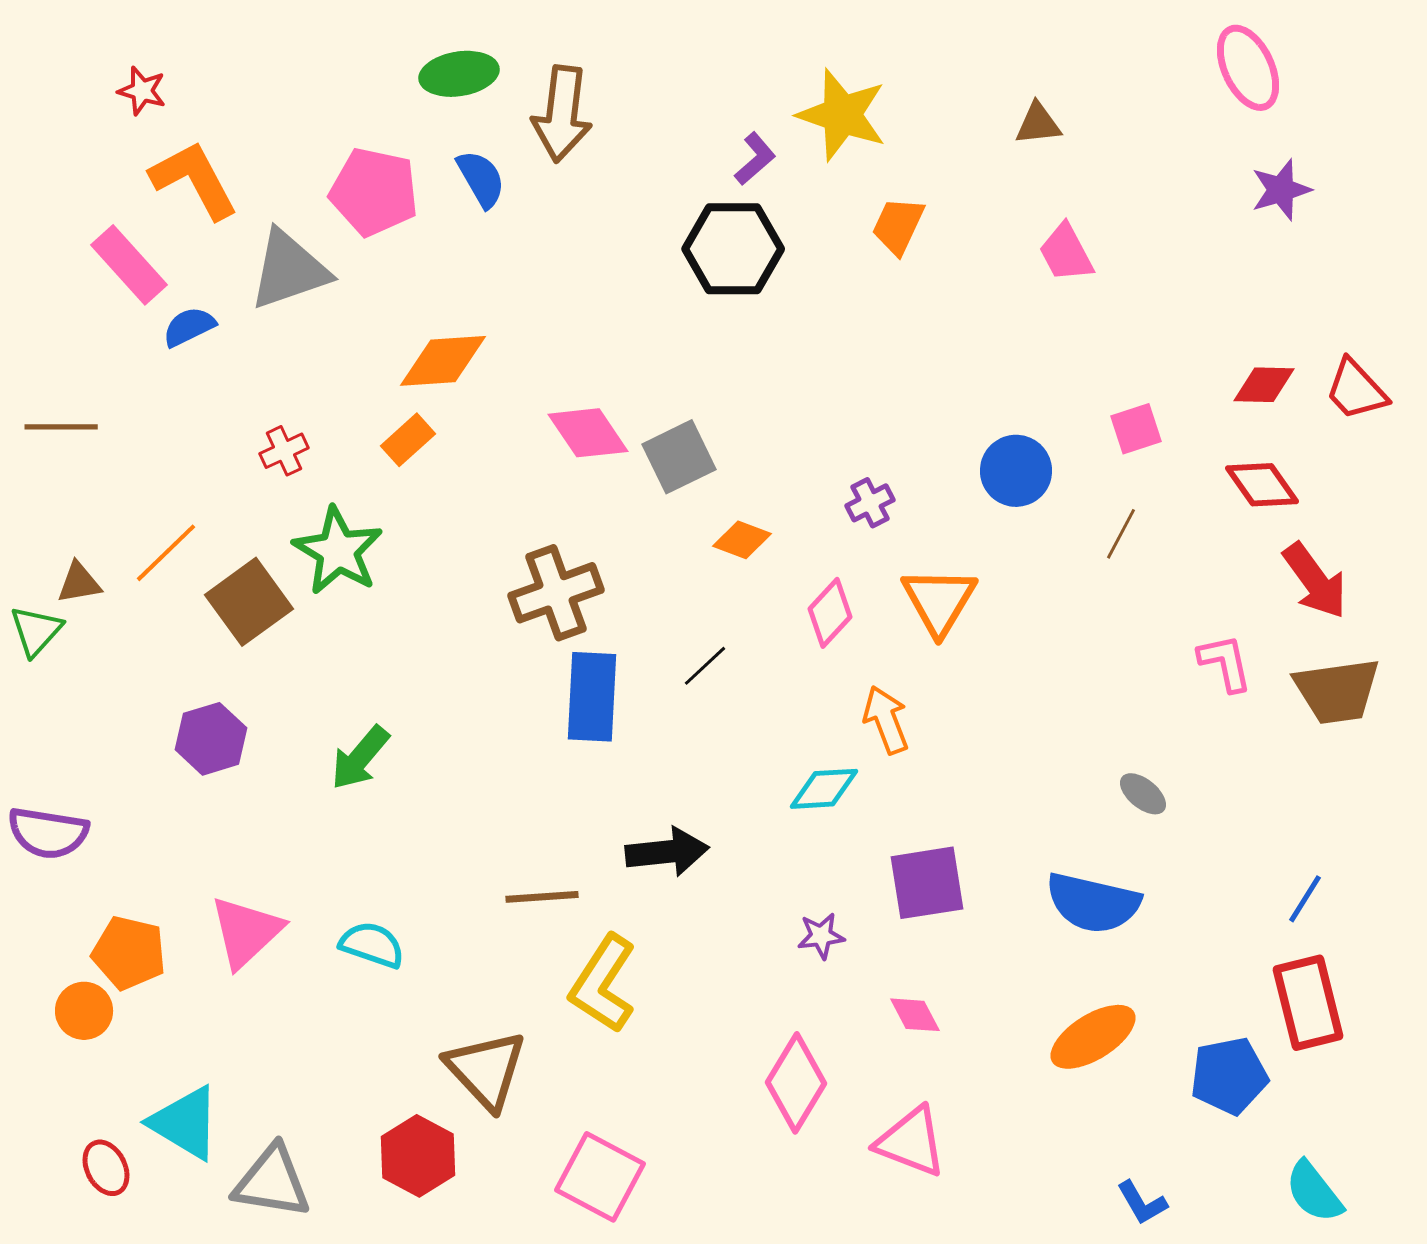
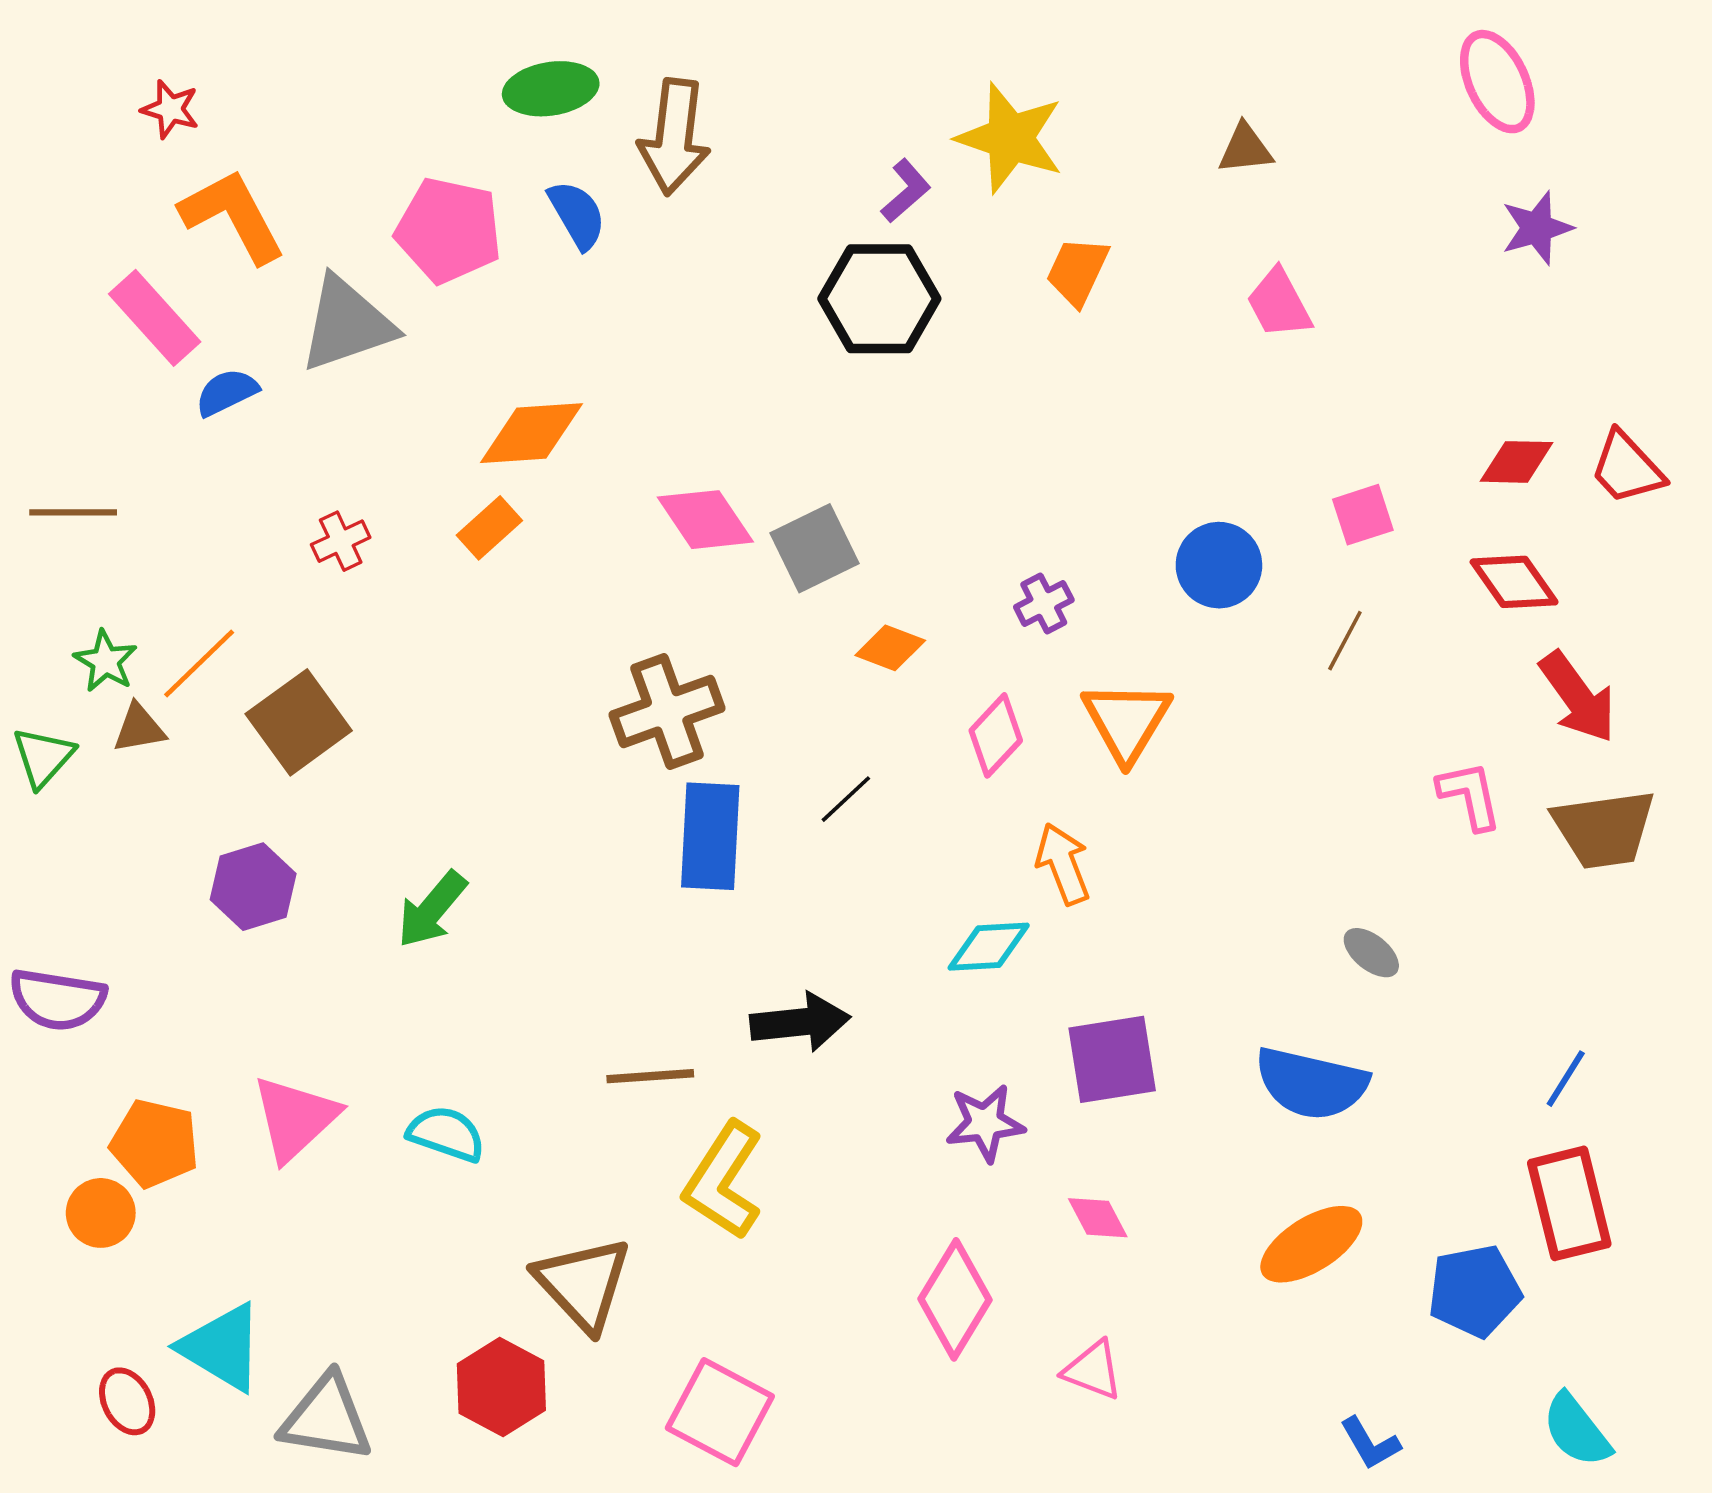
green star: (338, 551) -> (106, 661), moved, size x0.6
brown triangle: (79, 583) -> (139, 728), moved
purple star: (821, 936) -> (985, 1123), size x1.4
pink triangle: (911, 1142) -> (1093, 1370), size x0.7

